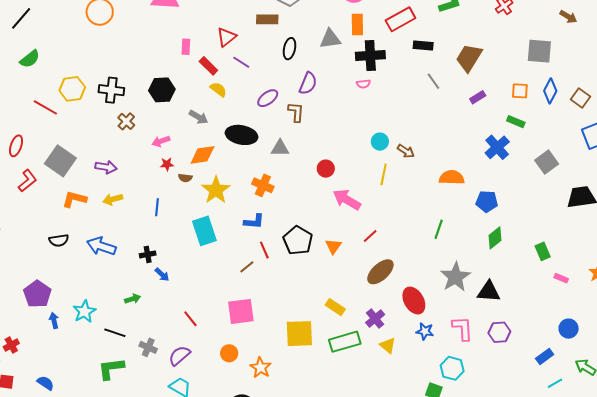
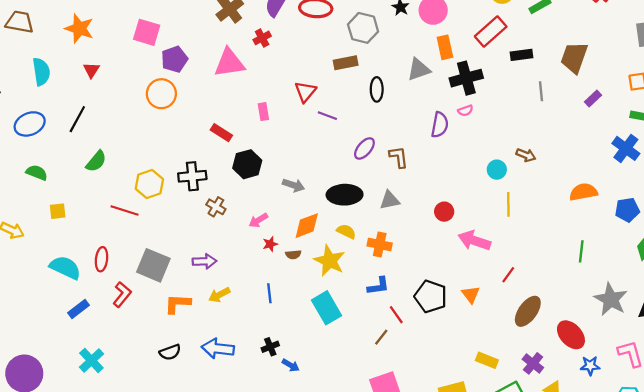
red rectangle: (208, 66) -> (221, 133), moved
gray line: (433, 81) -> (541, 91), turned 42
purple semicircle: (308, 83) -> (440, 125), moved
yellow semicircle: (218, 89) -> (346, 231), moved
brown arrow: (406, 151) -> (526, 155), moved

